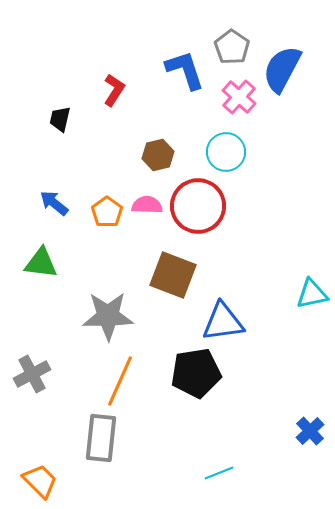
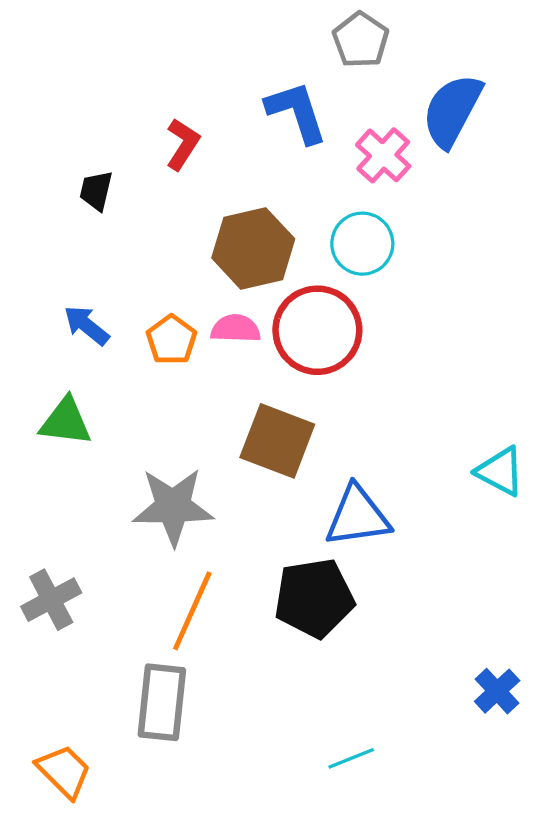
gray pentagon: (232, 47) -> (361, 40), moved
brown hexagon: (158, 155) -> (253, 248), size x1.6
cyan triangle: (312, 294) -> (500, 471), turned 40

